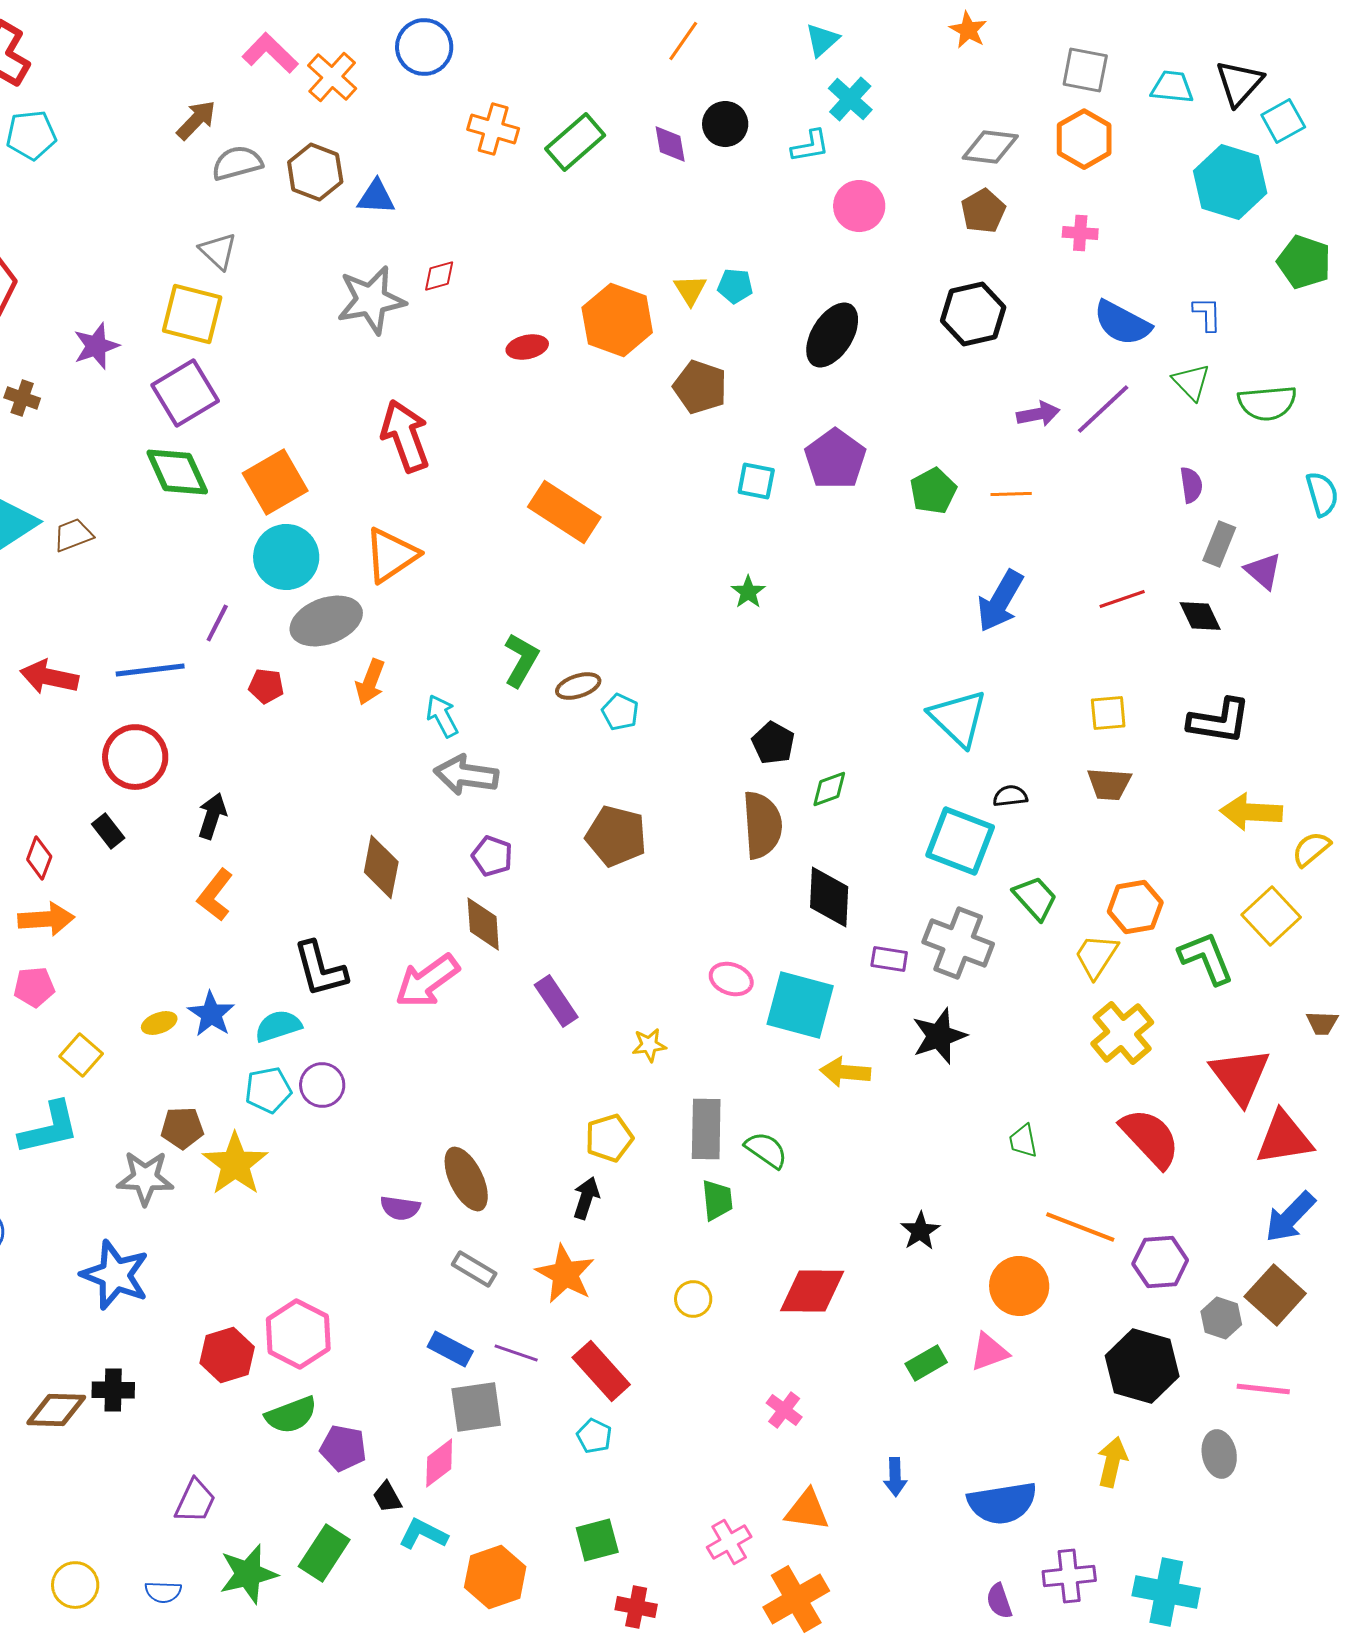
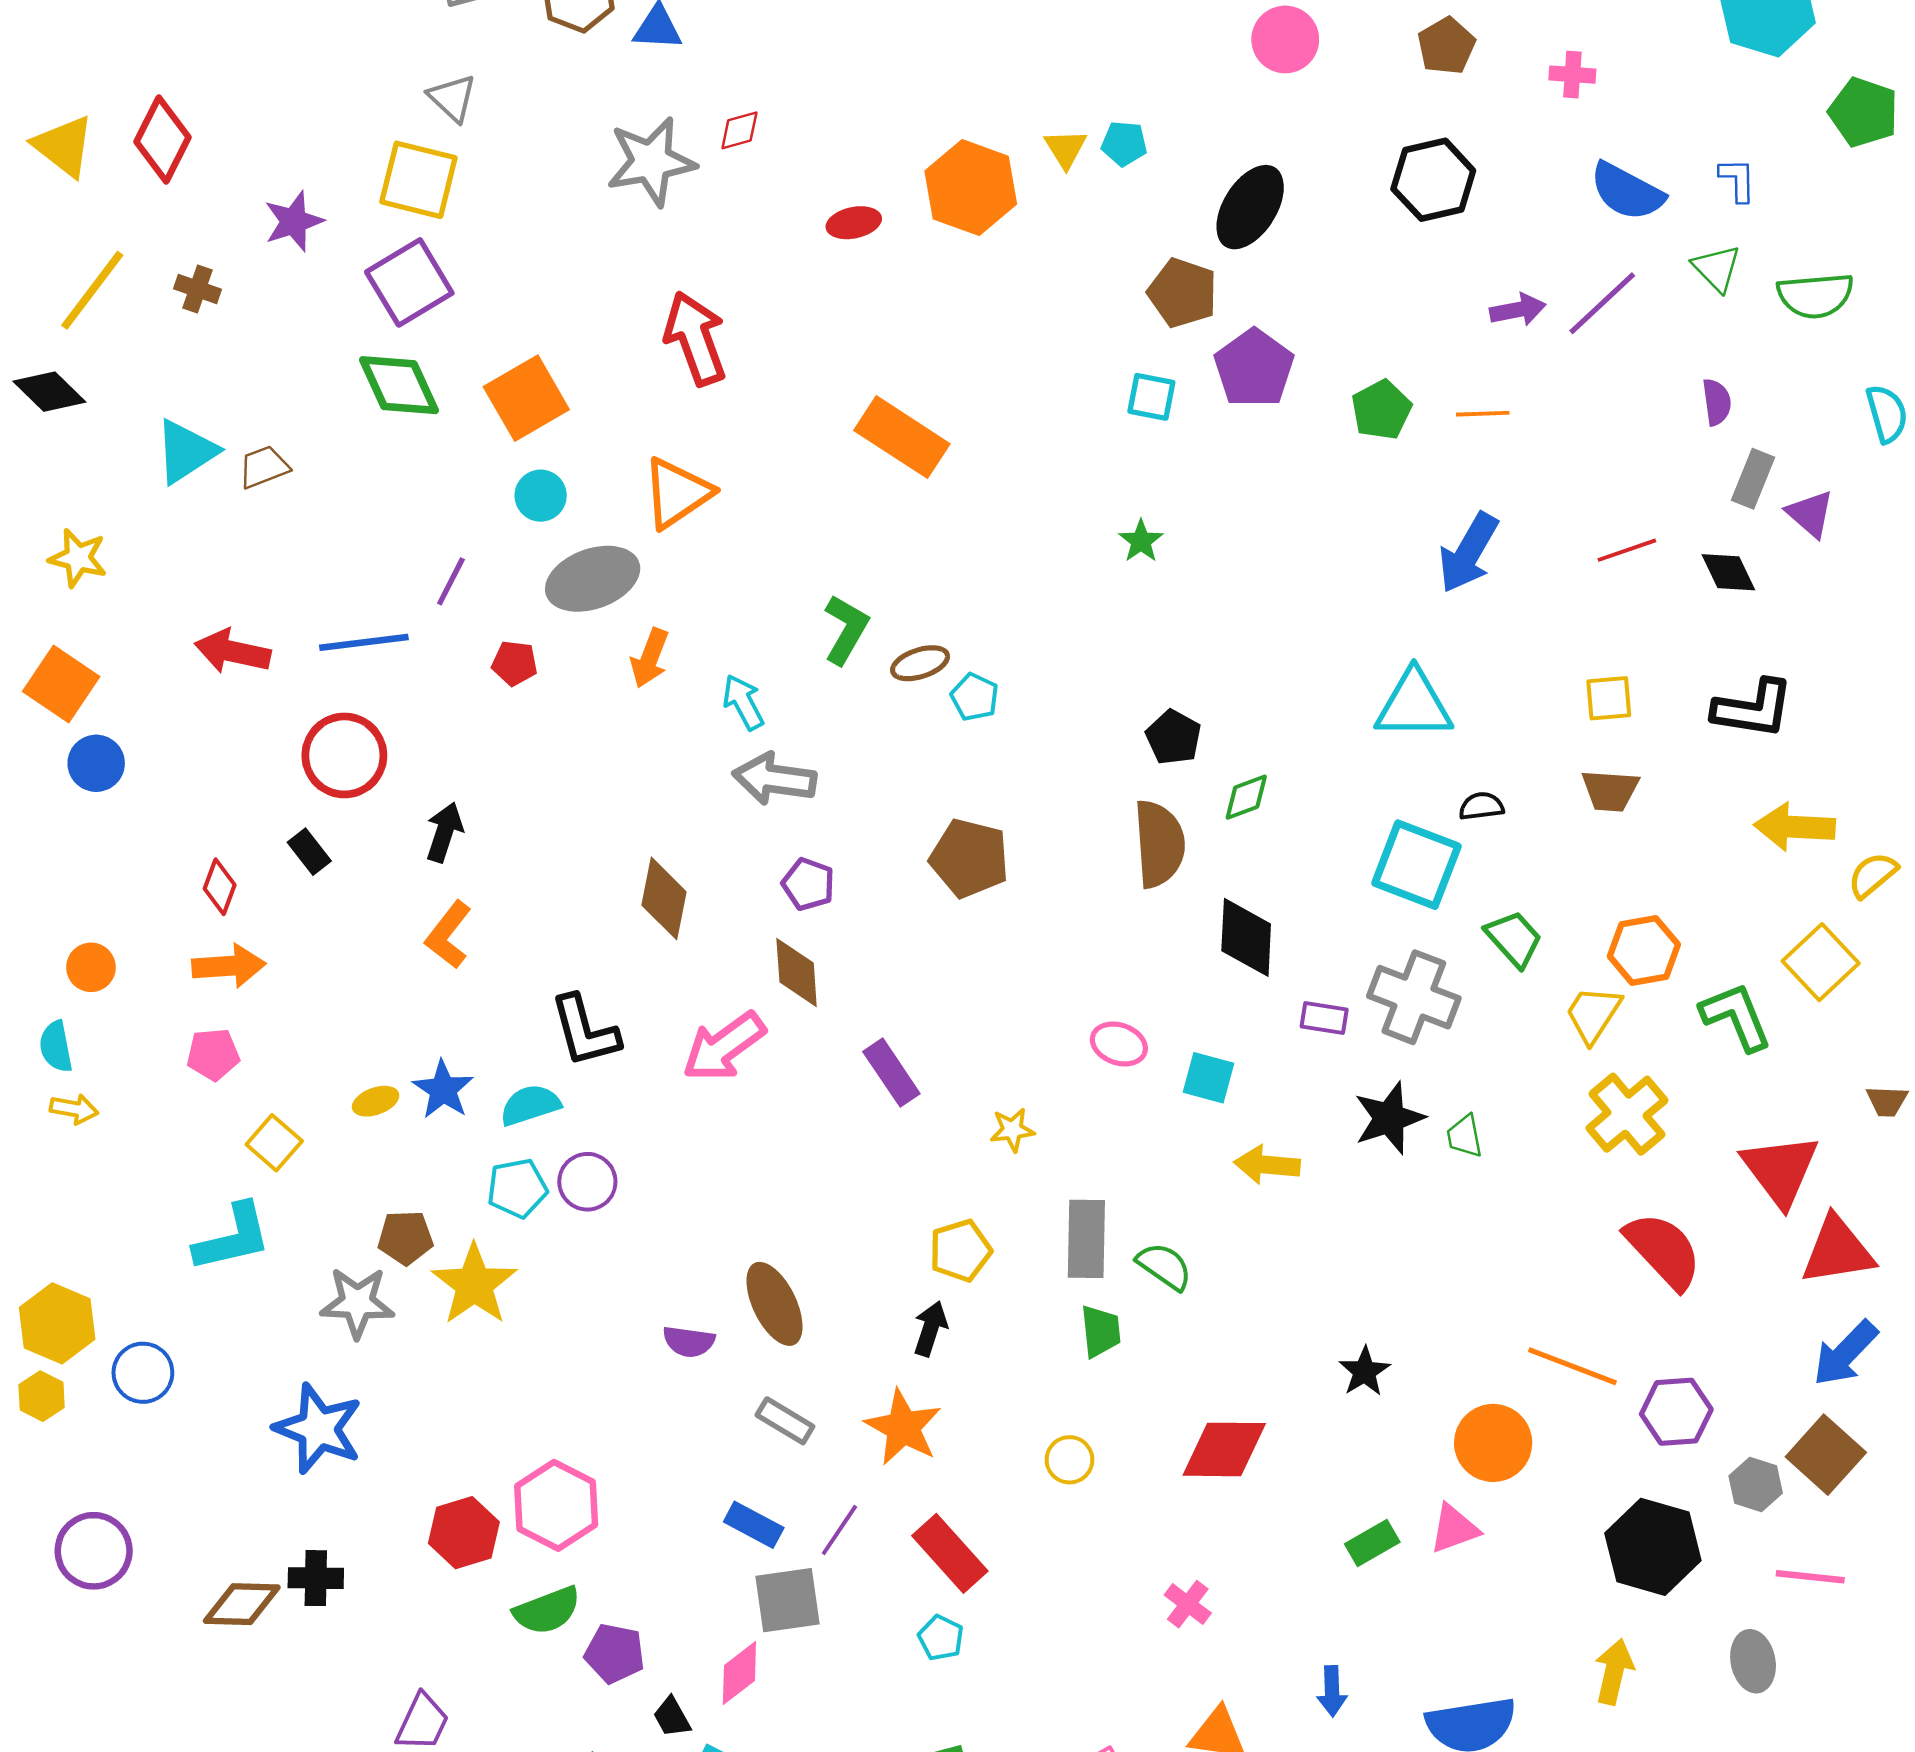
brown pentagon: (700, 387) -> (1183, 293), moved
cyan circle: (286, 557) -> (541, 496), size x0.6
cyan triangle: (958, 718) -> (1414, 705), turned -44
cyan square: (800, 1005) -> (1209, 1078), size x0.6
green trapezoid: (1023, 1141) -> (1465, 1136), moved
purple line: (516, 1353) -> (839, 1530), turned -75

